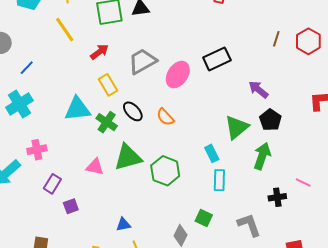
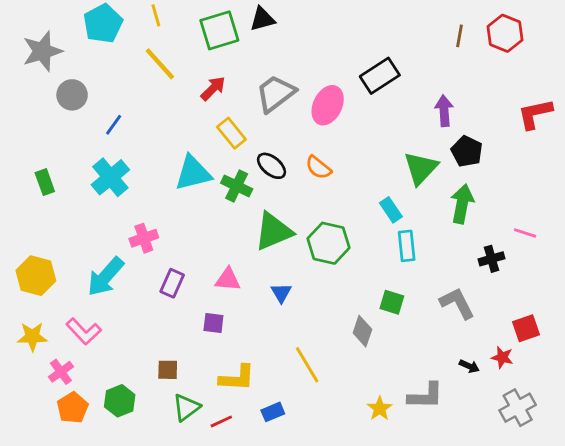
purple arrow: (258, 89) -> (444, 111), turned 55
pink triangle: (95, 167) -> (228, 279), moved
purple square: (71, 206) -> (213, 323), moved, turned 35
blue triangle: (123, 224) -> (281, 293), moved, turned -42

